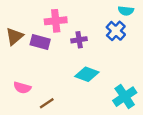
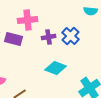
blue cross: (116, 31) -> (71, 36), moved

